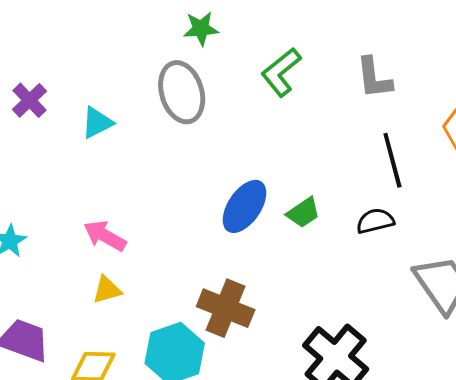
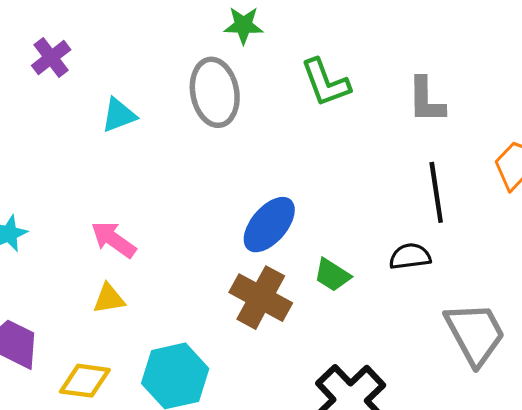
green L-shape: (281, 72) -> (326, 83), turned -78
purple cross: (29, 100) -> (51, 58), moved
green trapezoid: (303, 213) -> (332, 275), moved, turned 60
brown cross: (226, 308) -> (261, 298), moved

